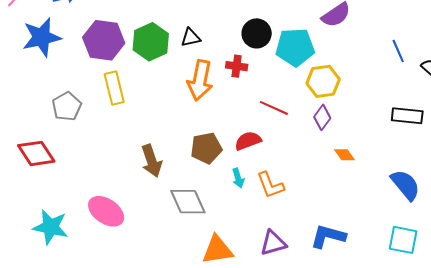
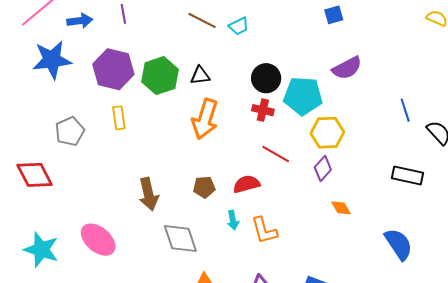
red cross: (237, 66) -> (263, 110), moved
yellow rectangle: (114, 88) -> (119, 118), size x0.7
brown pentagon: (206, 148) -> (204, 187), size x0.7

